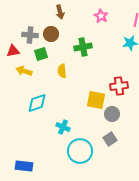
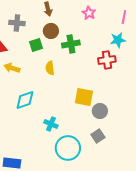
brown circle: (51, 34) -> (51, 31), moved
gray cross: (30, 35) -> (17, 23), moved
green square: (41, 54) -> (36, 45), moved
red cross: (119, 86) -> (107, 60), moved

